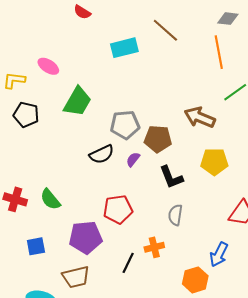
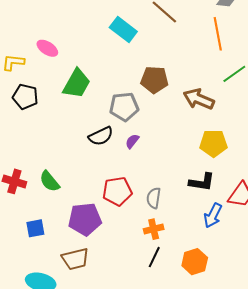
cyan rectangle: (124, 48) -> (123, 30), turned 52
brown pentagon: (158, 139) -> (154, 80), moved
black L-shape: (171, 177) -> (202, 182), moved, turned -60
gray semicircle: (175, 215) -> (154, 198), moved
blue arrow: (219, 254) -> (213, 215), moved
black line: (128, 263) -> (154, 257), moved

